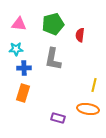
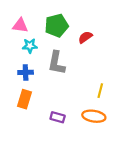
red semicircle: (80, 35) -> (85, 37), turned 48
cyan star: (16, 49) -> (30, 46), moved
purple rectangle: (58, 118) -> (58, 117), moved

